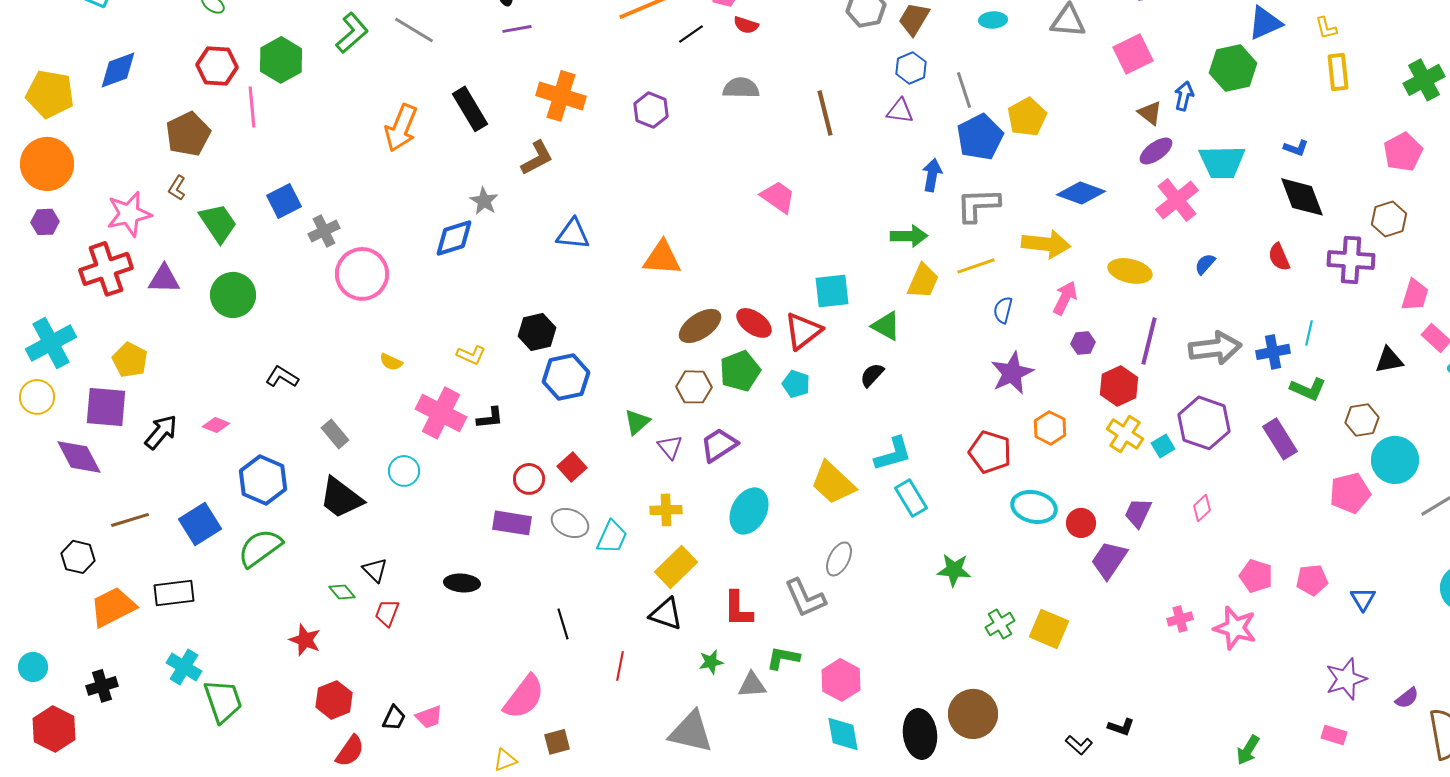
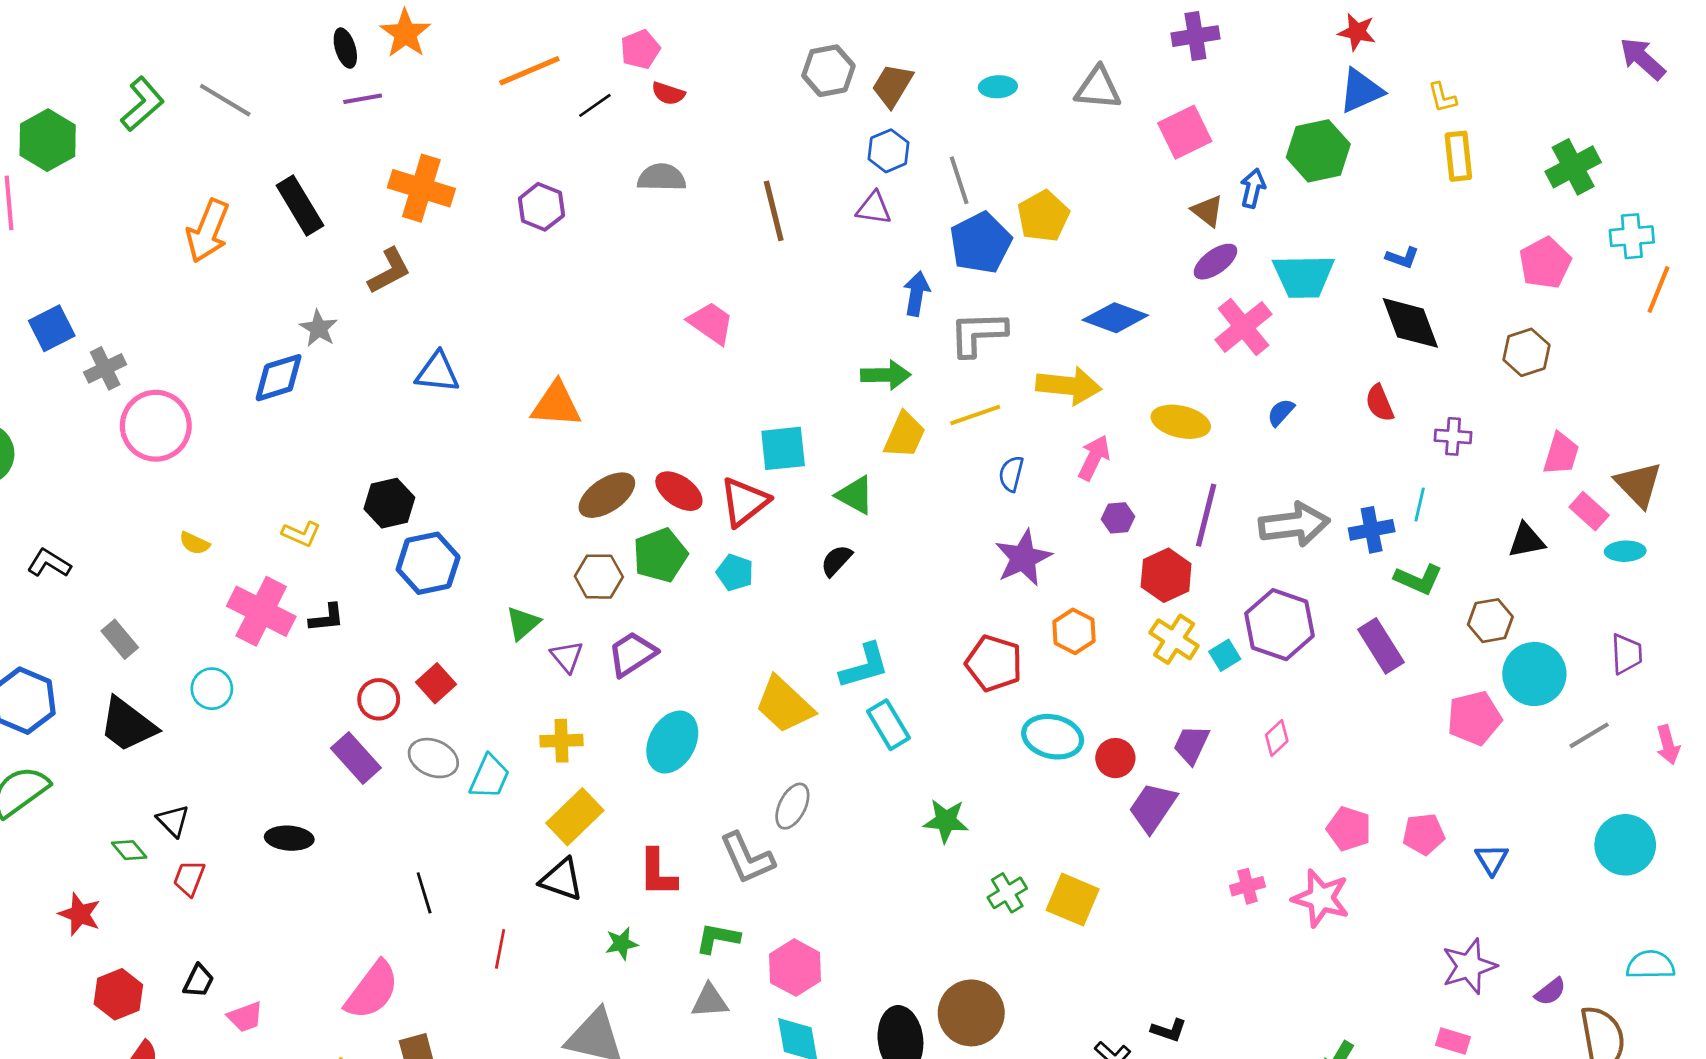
purple cross: (1351, 260) -> (1453, 436), moved, size x0.6
purple rectangle: (512, 523) -> (356, 758), turned 39
gray triangle: (752, 685) -> (710, 1001), moved
black trapezoid: (394, 718) -> (198, 981), moved

